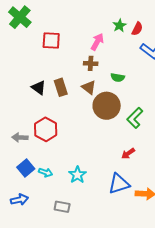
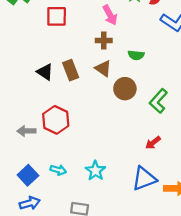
pink arrow: (97, 42) -> (110, 15), turned 126
brown circle: (107, 106) -> (125, 89), size x0.7
blue square: (26, 168) -> (28, 175), moved

